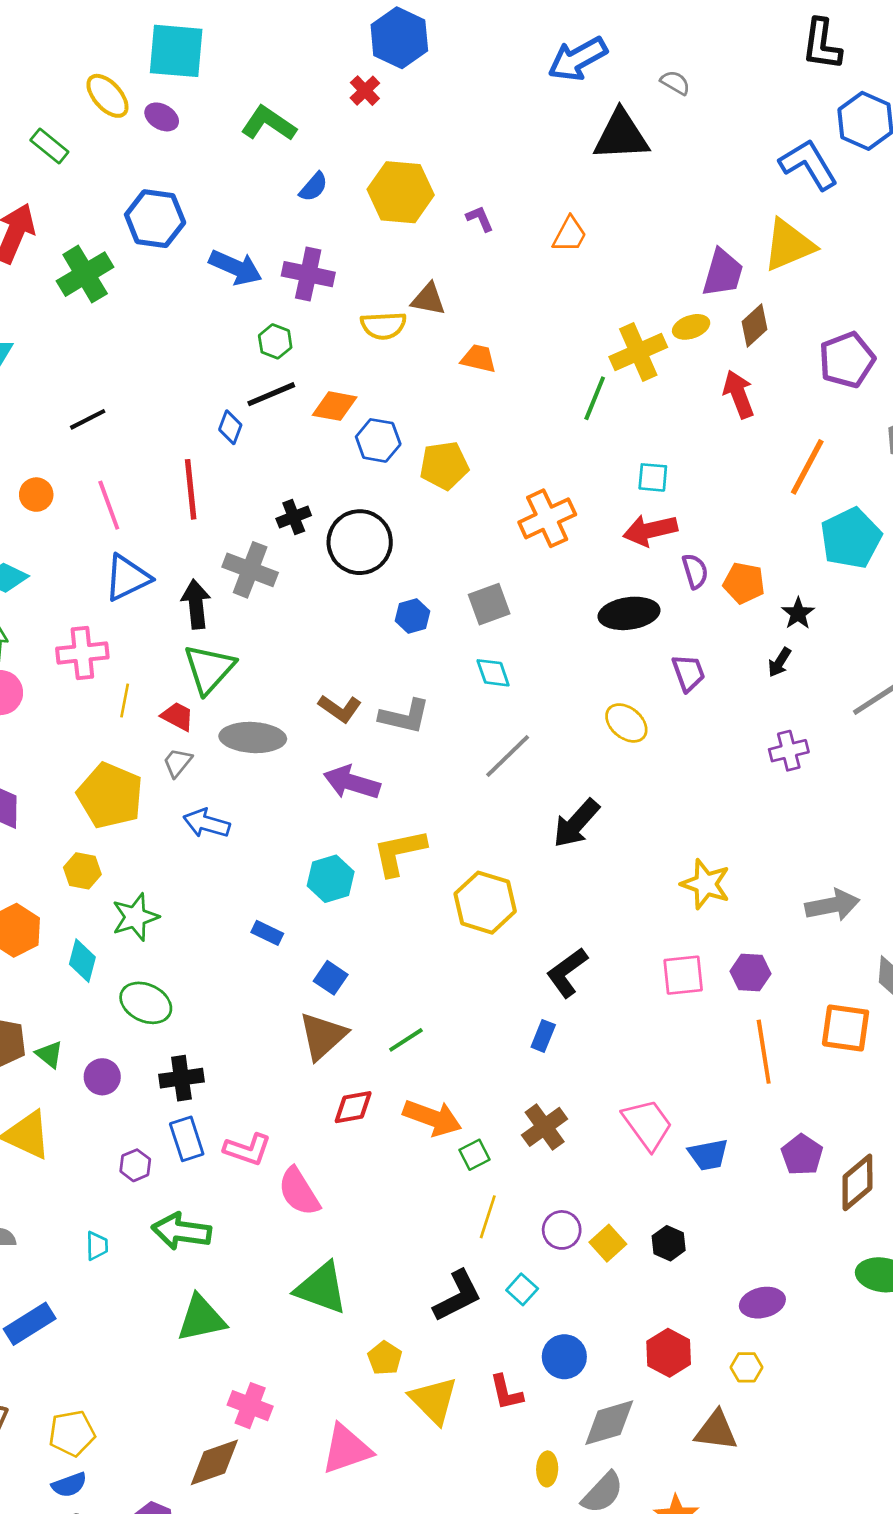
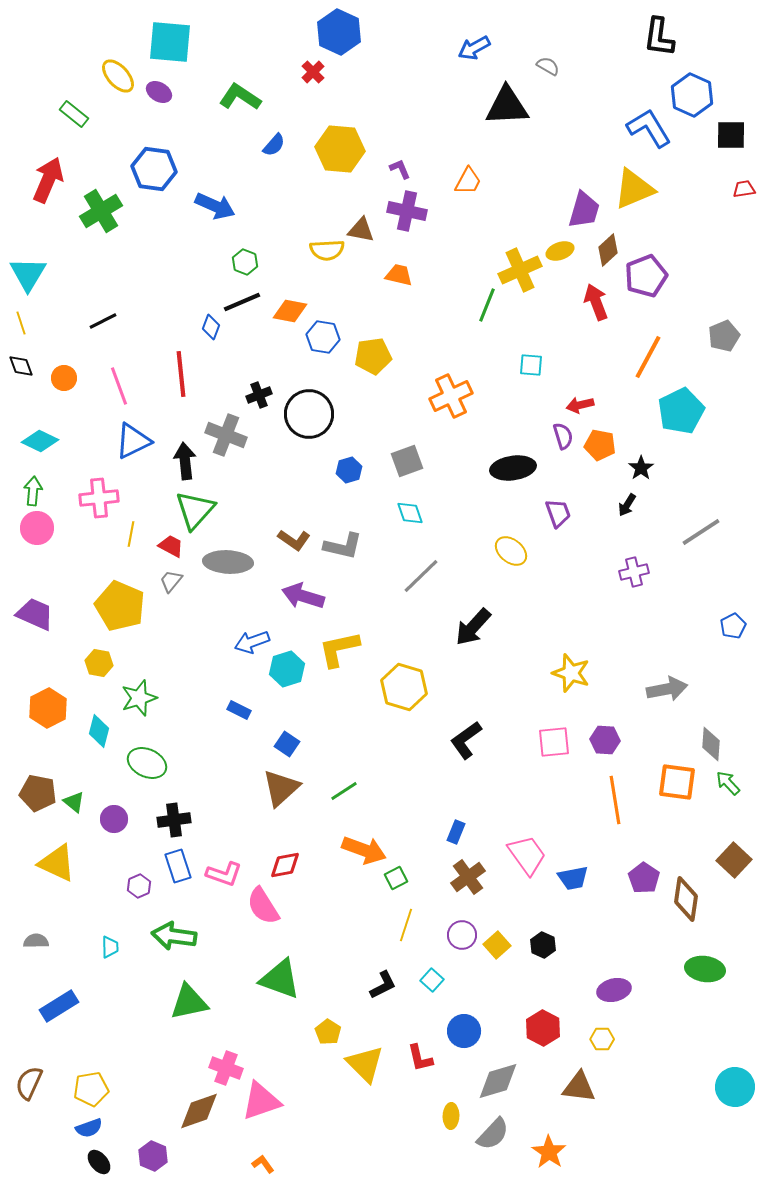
blue arrow: (578, 59) -> (474, 48), size x0.7
purple cross: (308, 274) -> (407, 211), moved
purple pentagon: (847, 360) -> (646, 276), moved
red arrow: (650, 530) -> (580, 405), moved, size x0.7
blue arrow: (207, 823) -> (252, 642), moved, turned -36
blue rectangle: (543, 1036) -> (456, 832), moved
red diamond: (353, 1107) -> (285, 865), moved
brown cross: (545, 1127) -> (468, 877), moved
brown diamond: (857, 1182) -> (686, 899), turned -42
black L-shape: (457, 1296) -> (383, 985), size x0.7
pink triangle: (346, 1449) -> (261, 1101), moved

